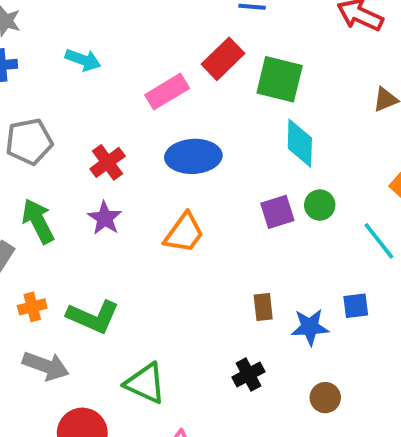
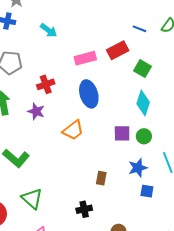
green square: (280, 79) -> (142, 69), size x0.7
blue ellipse: (193, 156) -> (89, 94), turned 60
purple star: (105, 218) -> (36, 111), turned -30
blue star: (310, 327) -> (138, 168), moved, turned -30

